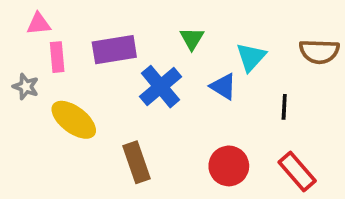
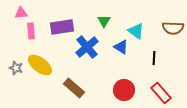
cyan triangle: (251, 57) -> (136, 31), turned -36
gray star: (26, 87) -> (16, 68), moved
brown rectangle: (137, 162) -> (74, 88), turned -30

